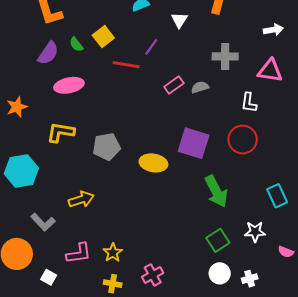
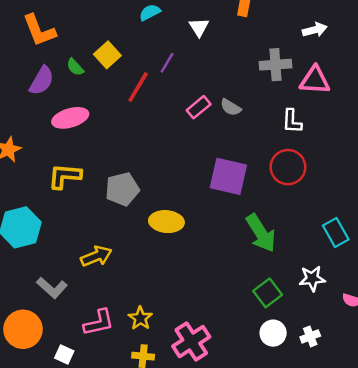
gray cross: (225, 56) -> (275, 65), moved
red line: (126, 65) -> (138, 87), turned -64
gray semicircle: (200, 87) -> (231, 107), turned -126
yellow ellipse: (153, 163) -> (166, 222), moved
pink cross: (153, 275) -> (191, 342), size x1.4

